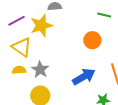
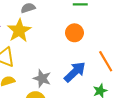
gray star: (40, 70) -> (42, 78), moved

